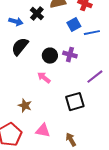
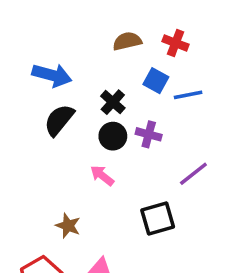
black cross: (37, 14) -> (113, 102), moved
blue arrow: (16, 22) -> (52, 75), size x1.5
blue square: (74, 25) -> (156, 81), turned -32

